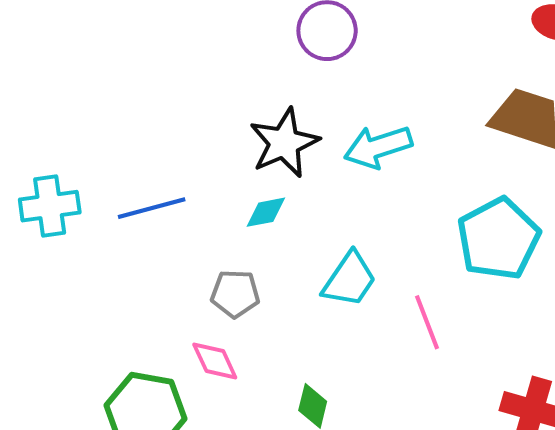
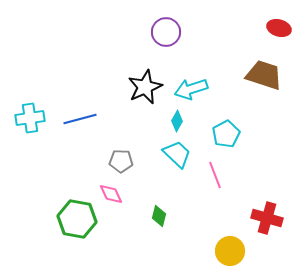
cyan diamond: (266, 212) -> (177, 121), moved, turned -50
cyan pentagon: (498, 239) -> (226, 134), moved, size x0.7
cyan trapezoid: (349, 279) -> (177, 154), turned -80

